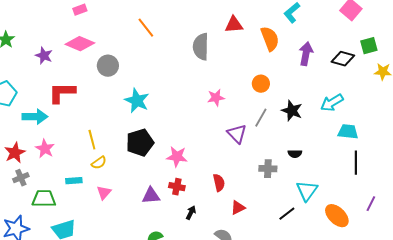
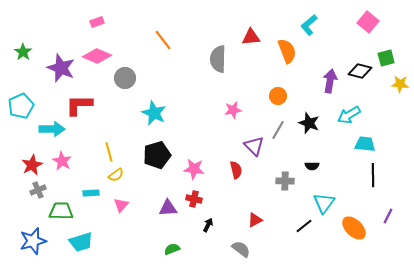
purple arrow: (306, 54) -> (330, 81), moved
purple star: (44, 56) -> (61, 68), size x1.6
red semicircle: (219, 183) -> (236, 170), moved

